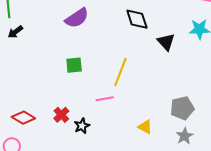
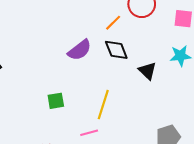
purple semicircle: (77, 18) -> (80, 50), moved

